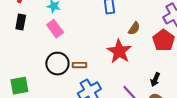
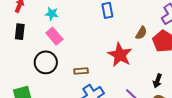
brown semicircle: (134, 28) -> (141, 33), moved
black circle: (57, 64) -> (46, 62), moved

